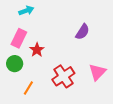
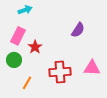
pink triangle: (97, 72) -> (92, 68), turned 48
red cross: (63, 76) -> (60, 72), turned 30

